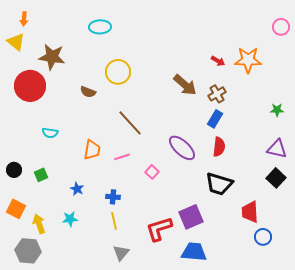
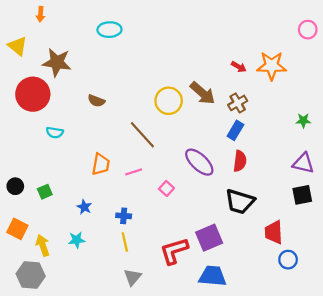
orange arrow: (24, 19) -> (40, 14), moved
yellow circle: (118, 72) -> (169, 101), moved
cyan semicircle: (50, 133) -> (55, 133), moved
black square: (276, 178) -> (302, 195), turned 36

